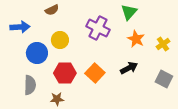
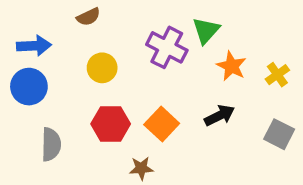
green triangle: (129, 12) -> (206, 30), moved
blue circle: (37, 53) -> (29, 87), moved
brown star: (57, 99) -> (141, 168), moved

